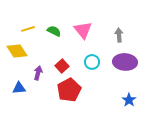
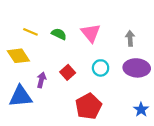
yellow line: (28, 29) -> (30, 32), turned 40
blue triangle: (19, 88) -> (21, 96), size x1.6
red pentagon: (69, 90) -> (89, 106), moved

